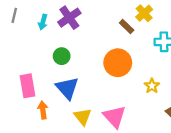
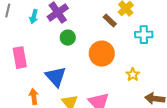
green circle: (62, 56) -> (68, 38), moved
pink rectangle: (28, 86) -> (20, 58), moved

